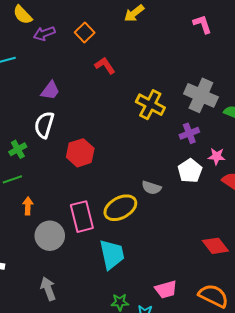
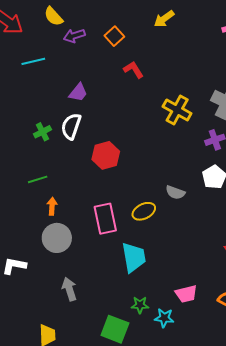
green cross: (18, 149) -> (42, 132), moved
yellow ellipse: (120, 208) -> (144, 211), size x0.7
gray circle: (50, 236) -> (57, 238), moved

